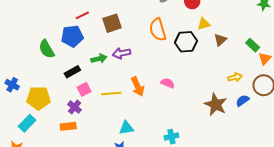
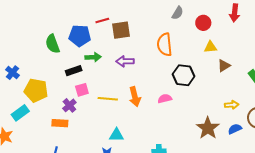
red line: (82, 15) -> (102, 20), moved
black hexagon: (186, 42) -> (184, 75), moved
green arrow: (99, 59) -> (93, 57), moved
pink semicircle: (168, 83) -> (165, 99), turned -48

